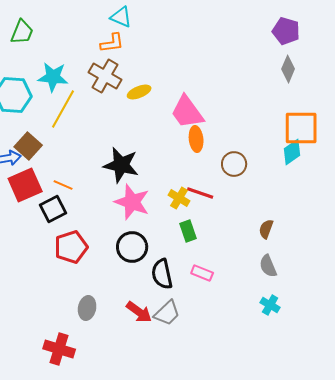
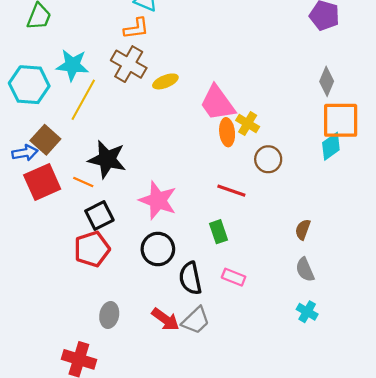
gray diamond: (288, 69) -> (327, 81), moved
black star: (121, 165) -> (107, 159), moved
yellow cross: (179, 198) -> (248, 124), moved
black square: (53, 209) -> (99, 215), moved

